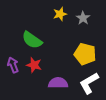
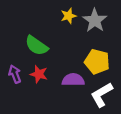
gray star: (83, 18) -> (95, 20), size x1.5
purple semicircle: (58, 83) -> (73, 80), moved

